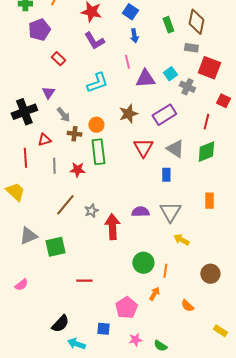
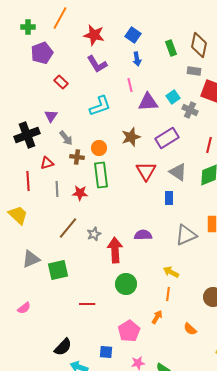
gray triangle: (170, 212) -> (186, 235), moved, turned 35
yellow arrow: (181, 240) -> (171, 272), moved
green circle: (143, 263) -> (126, 284), moved

